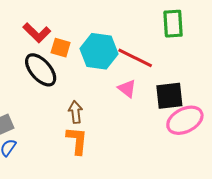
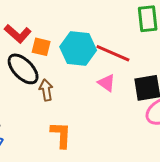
brown arrow: (75, 112) -> (46, 90), moved

